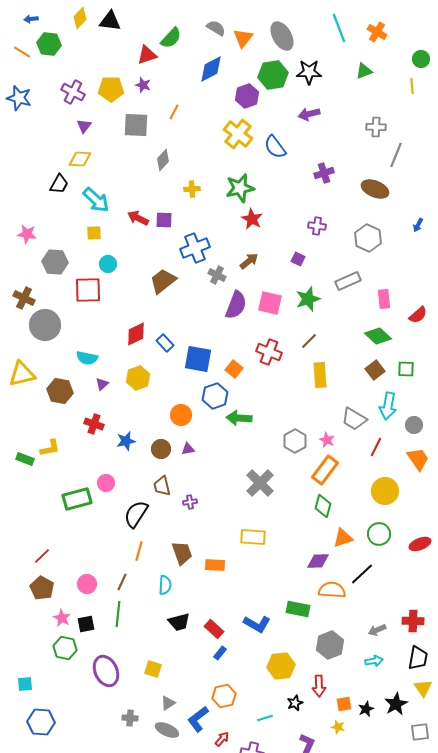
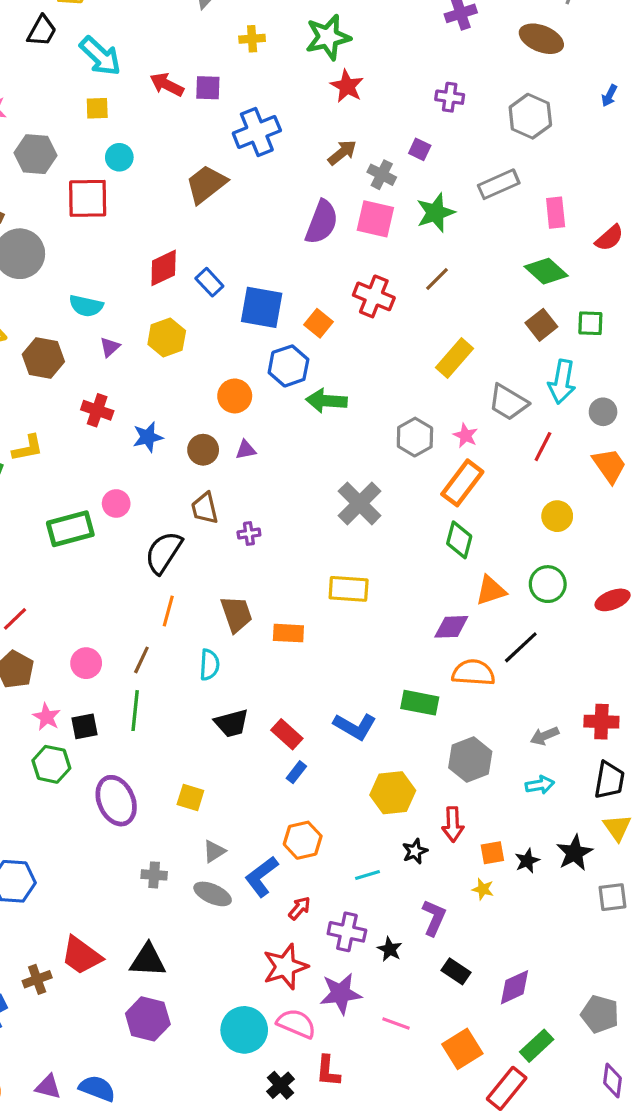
gray cross: (217, 275) -> (382, 175), moved
yellow rectangle: (320, 375) -> (454, 358), moved, turned 45
yellow circle: (385, 491) -> (557, 516), size x0.7

